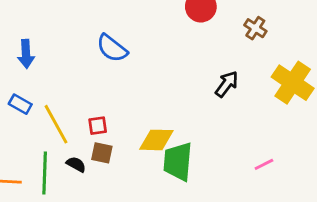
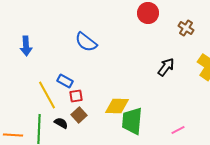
blue rectangle: (20, 104) -> (65, 81), moved
brown square: (102, 153) -> (79, 115), turned 35
pink line: (264, 164) -> (178, 130), moved

